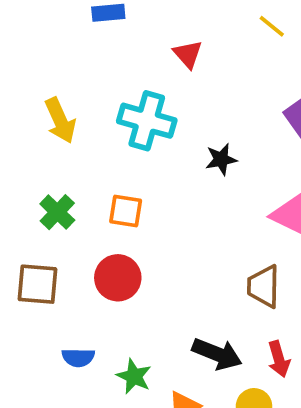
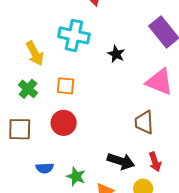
yellow arrow: (60, 120) -> (35, 53), moved
black star: (221, 159) -> (116, 54), turned -30

